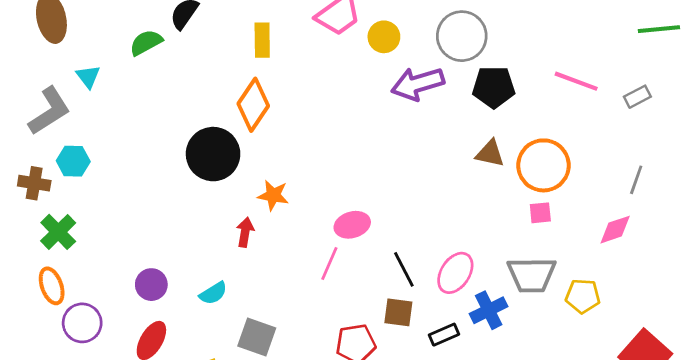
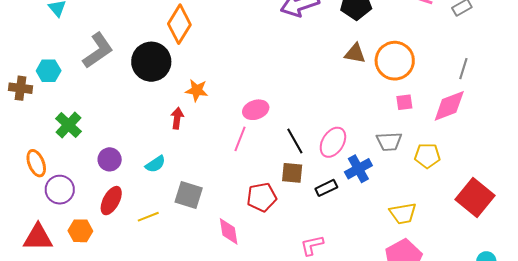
gray L-shape: (49, 111) -> (98, 51), moved
pink square: (540, 213) -> (404, 102), moved
pink diamond: (615, 230) -> (449, 106), size x1.4
green cross: (58, 232) -> (68, 125), moved
gray trapezoid: (532, 275) -> (389, 141), size x0.7

